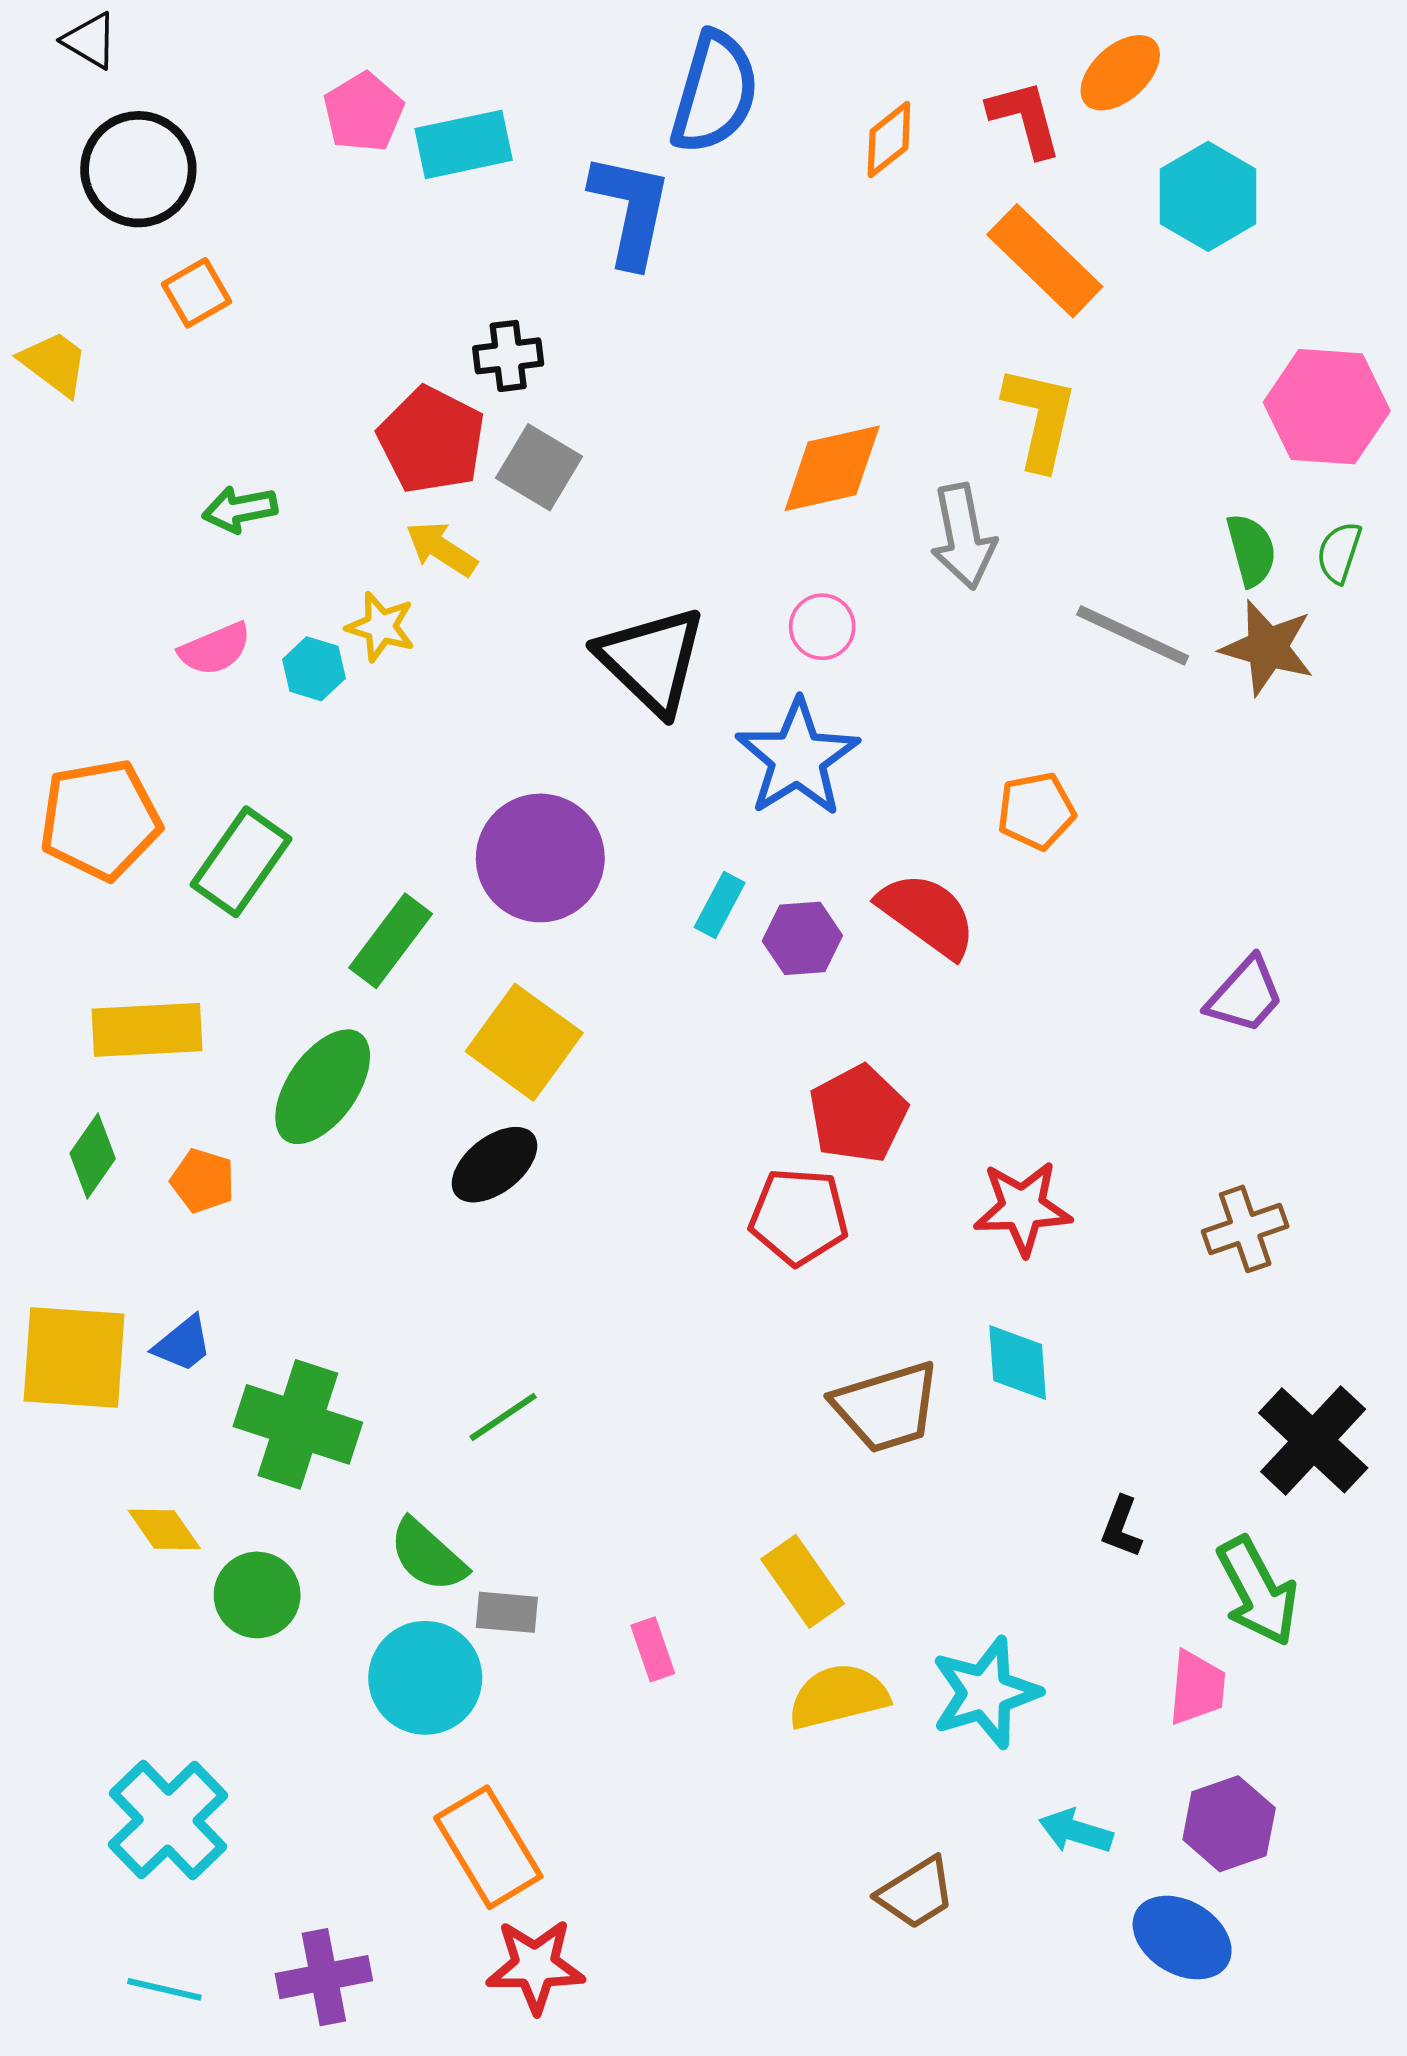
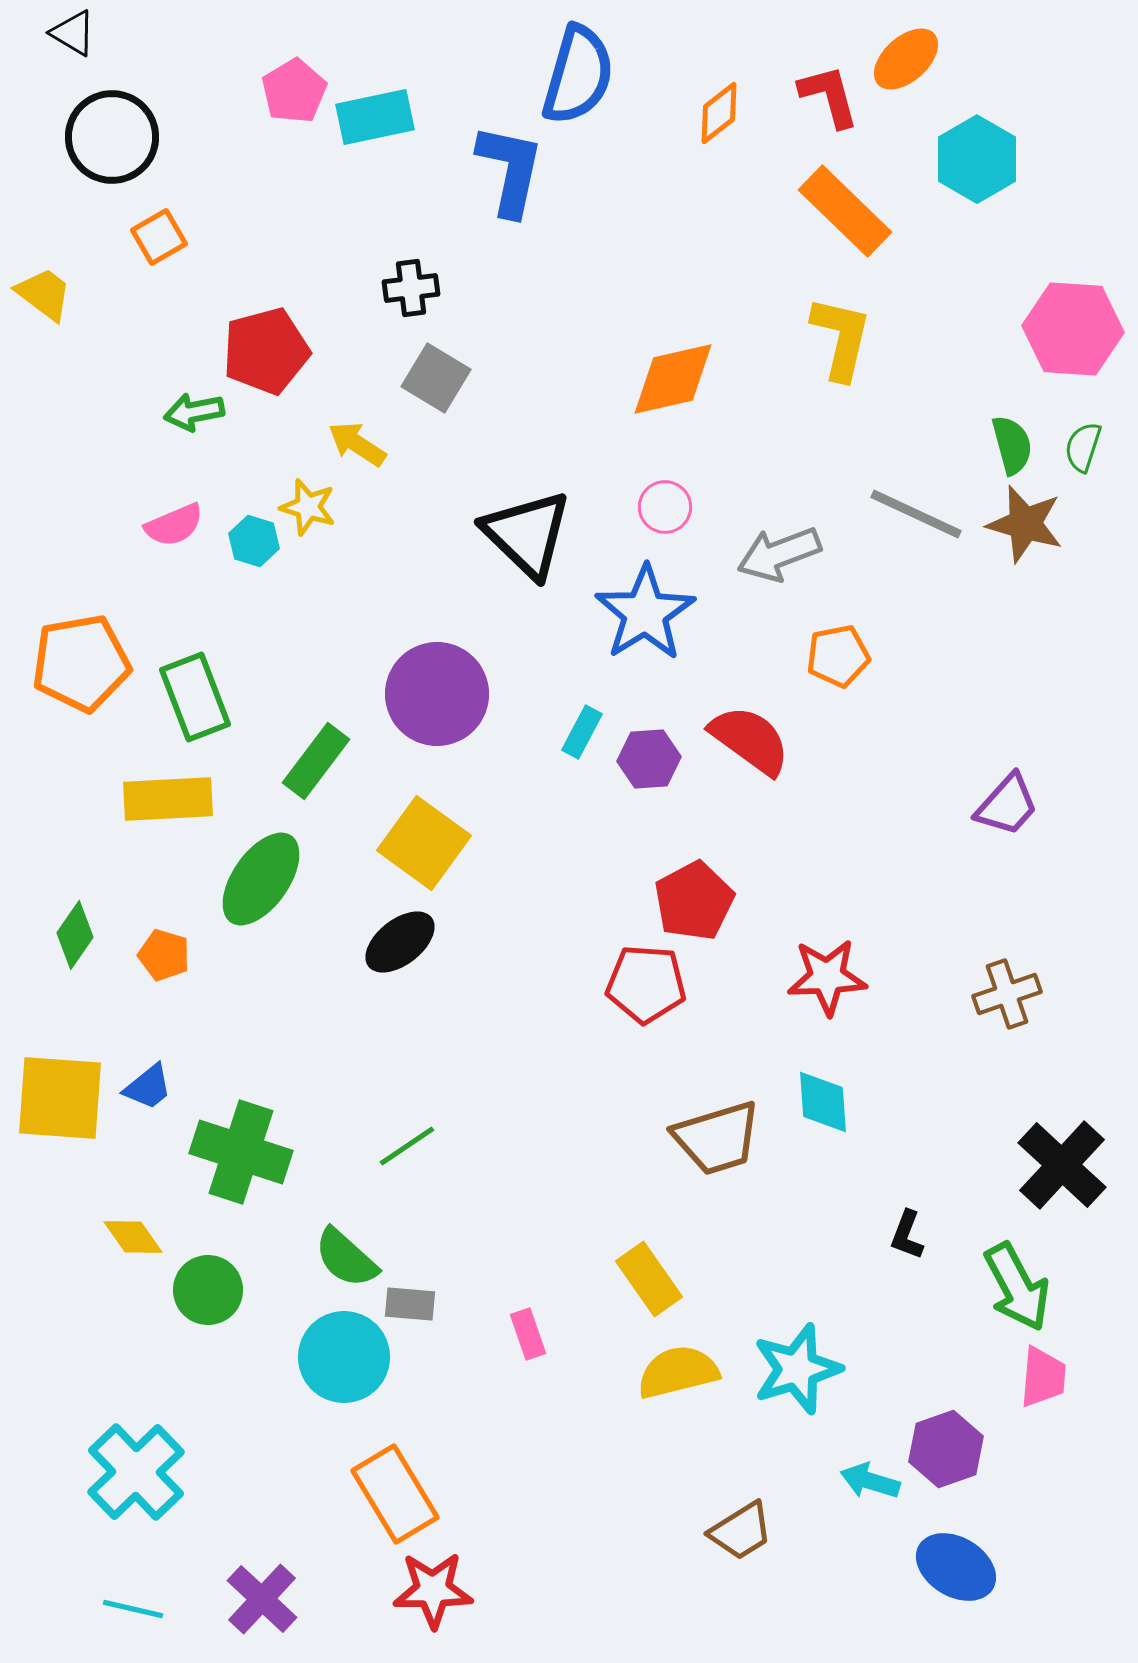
red pentagon: (431, 440) -> (266, 351), moved, turned 30
gray arrow: (963, 536) -> (779, 554), moved, turned 80
green rectangle: (241, 862) -> (195, 697), turned -56
yellow rectangle: (147, 1030) -> (168, 799), moved
pink trapezoid: (1197, 1688) -> (1043, 1377), moved
purple hexagon: (1229, 1824) -> (946, 1449), moved
purple cross: (324, 1977) -> (262, 1599), turned -36

